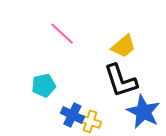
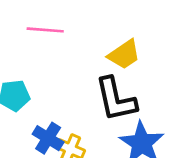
pink line: (62, 34) -> (45, 30), turned -44

